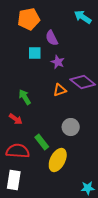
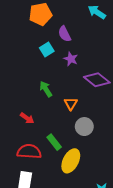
cyan square: (35, 53) -> (47, 50), turned -32
orange triangle: (60, 90) -> (71, 104), moved, turned -40
green arrow: (25, 97) -> (46, 89), moved

